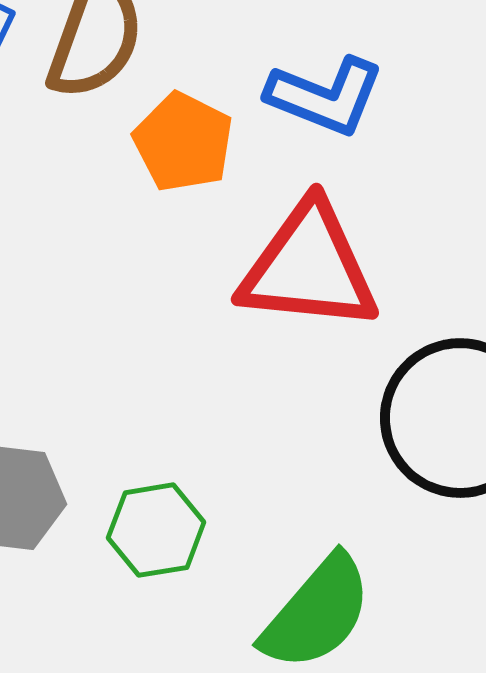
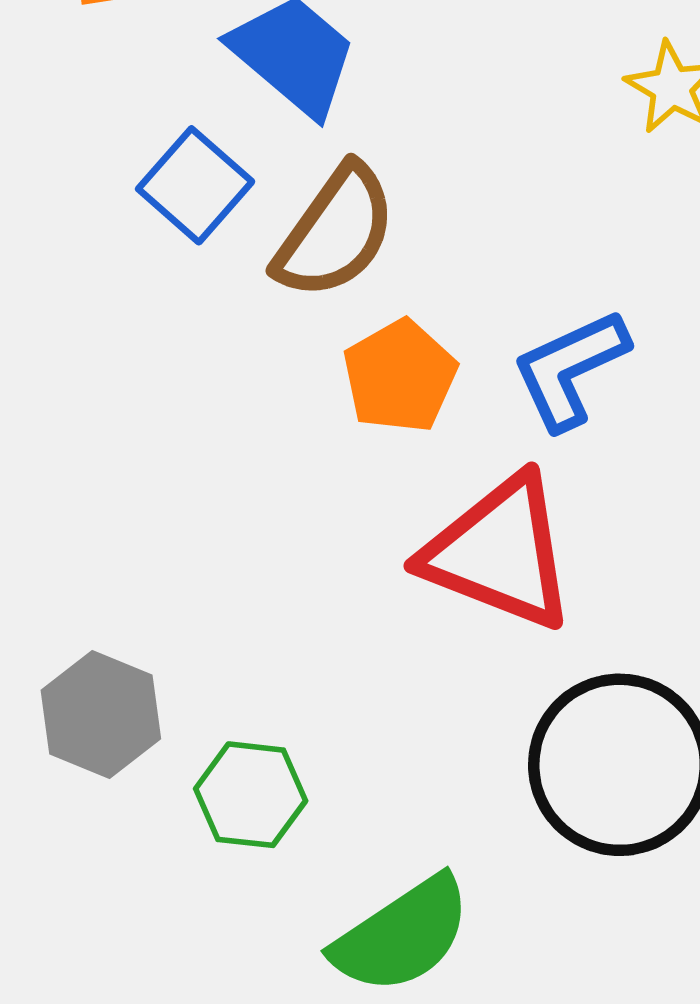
blue L-shape: (325, 96) -> (570, 369), turned 118

